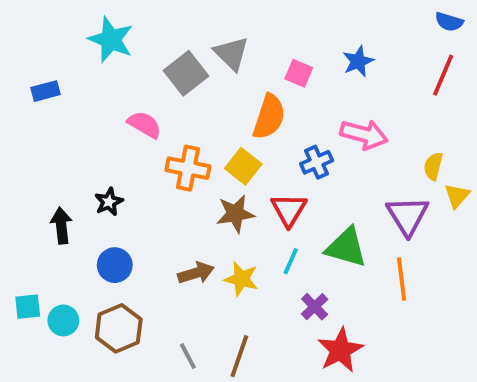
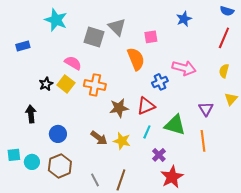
blue star: (358, 61) -> (184, 19), moved
gray square: (186, 73) -> (94, 37), turned -35
pink square: (299, 73) -> (151, 37), turned -32
orange semicircle: (269, 117) -> (136, 59), turned -40
yellow square: (243, 166) -> (66, 84), moved
yellow semicircle: (433, 166) -> (224, 71), moved
black star: (109, 202) -> (46, 84), moved
red triangle: (289, 210) -> (146, 106), turned 36
purple triangle: (408, 216) -> (206, 109), size x0.7
brown arrow: (196, 273) -> (99, 138), turned 54

